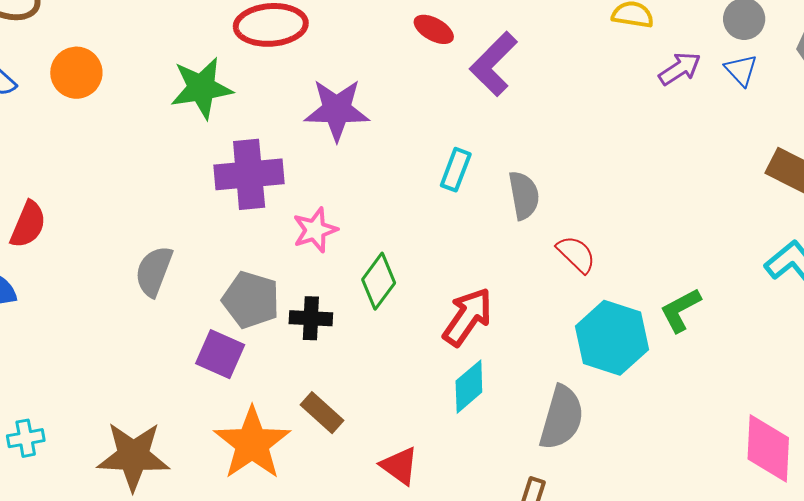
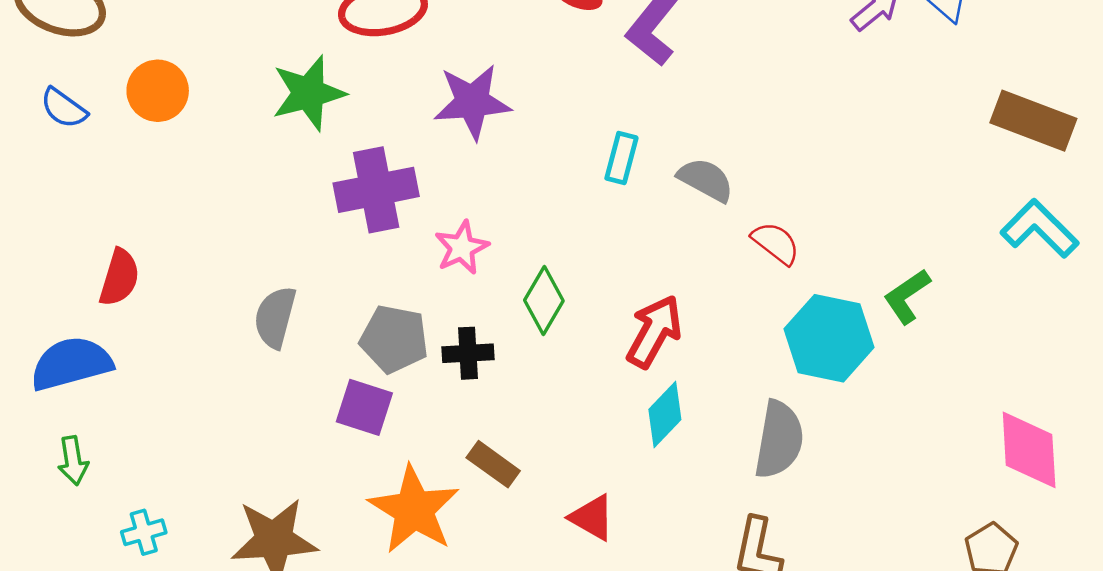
gray semicircle: (524, 195) -> (706, 180), turned -45

